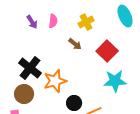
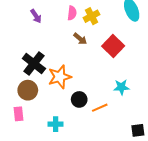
pink semicircle: (53, 21) -> (72, 13), moved
cyan star: (115, 81) -> (121, 87), moved, size x0.7

